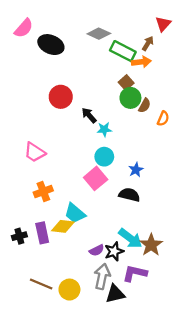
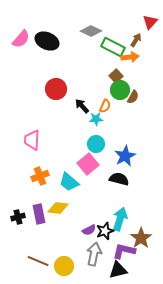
pink semicircle: (24, 28) -> (21, 39), moved
orange semicircle: (163, 119) -> (105, 106), moved
pink trapezoid: (35, 152) -> (32, 140), turned 60
blue star: (136, 170) -> (125, 156), size x1.5
cyan trapezoid: (75, 213) -> (69, 182), moved
cyan arrow: (130, 238) -> (120, 219), turned -110
brown star: (151, 245) -> (141, 238), moved
black triangle: (115, 294) -> (118, 270), moved

